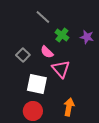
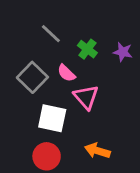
gray line: (43, 17) -> (51, 34), moved
gray square: (23, 55) -> (32, 77), size x1.5
orange arrow: (69, 107) -> (97, 151), turned -84

